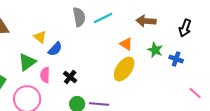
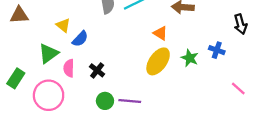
black arrow: (185, 28) -> (240, 24), moved, turned -36
green star: (155, 50) -> (190, 58), moved

